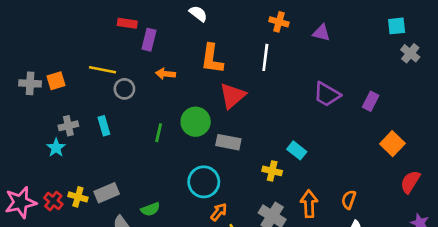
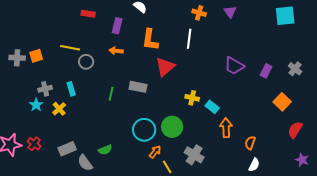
cyan square: (397, 26) -> (285, 16), size x1.5
purple triangle: (321, 33) -> (230, 12), moved, turned 40
purple rectangle: (149, 40) -> (117, 26), moved
gray cross: (410, 53) -> (295, 69), moved
green circle: (196, 122) -> (172, 127), moved
gray rectangle: (228, 142) -> (138, 87), moved
yellow cross: (272, 171) -> (192, 98), moved
gray rectangle: (107, 193) -> (67, 149), moved
yellow cross: (78, 197) -> (59, 109), moved, turned 32
orange arrow: (309, 204) -> (226, 128), moved

